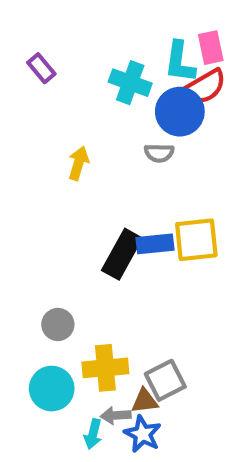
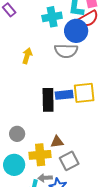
cyan cross: (130, 83) -> (52, 17), turned -30
gray semicircle: (159, 153) -> (66, 51), size x1.6
black rectangle: (122, 254) -> (48, 100), turned -30
brown triangle: (145, 401) -> (57, 142), moved

